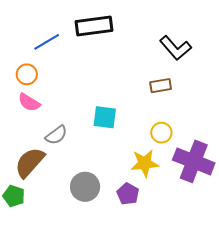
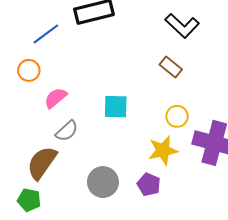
brown rectangle: (161, 86) -> (171, 67), turned 55
pink semicircle: (29, 102) -> (56, 98), moved, turned 115

